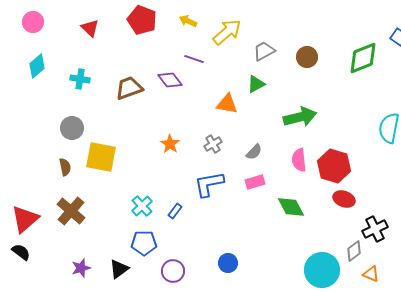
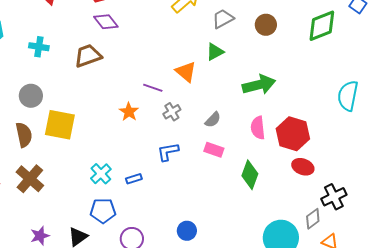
purple line: (194, 59) -> (153, 88), moved
purple diamond: (170, 80) -> (106, 22), moved
orange triangle: (227, 104) -> (186, 72), turned 30
brown semicircle: (65, 167) -> (24, 135), size x1.4
pink rectangle: (255, 182) -> (214, 150), turned 36
blue L-shape: (209, 184) -> (168, 152), size x0.7
green diamond: (291, 207) -> (250, 175), turned 48
blue rectangle: (175, 211) -> (134, 179), turned 35

